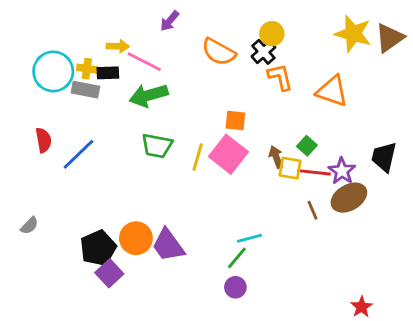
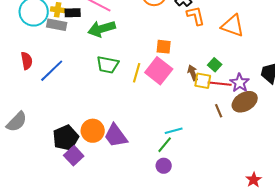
gray semicircle: (29, 226) -> (17, 122), size x1.6

